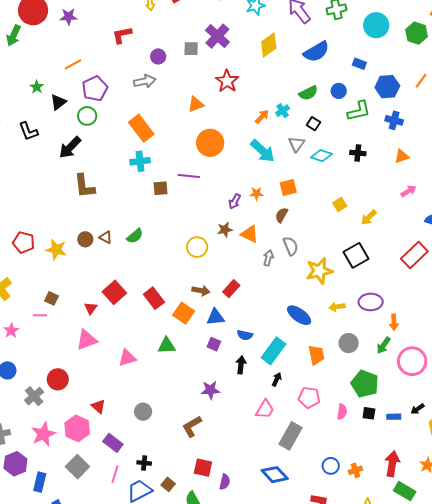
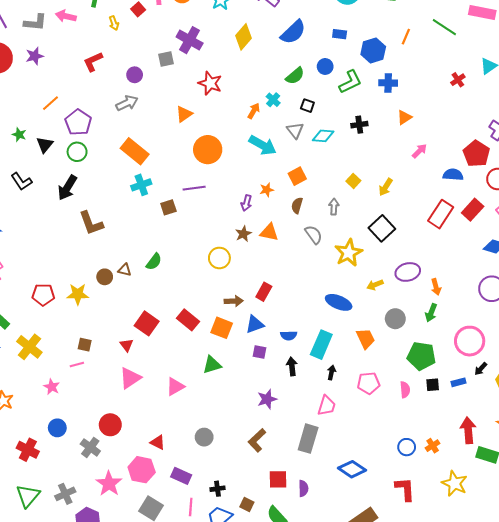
gray arrow: (268, 258) -> (334, 207), moved
pink circle: (412, 361) -> (470, 341), moved
gray rectangle: (290, 436) -> (308, 439), moved

